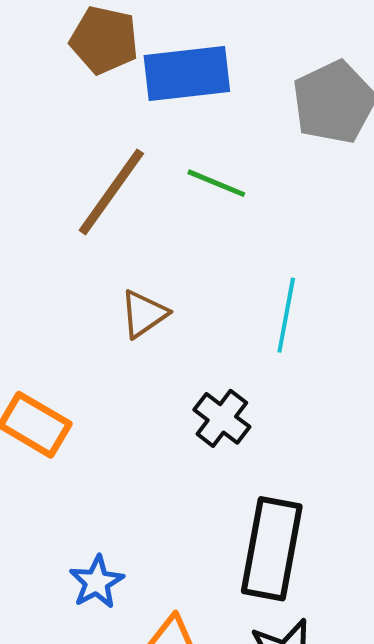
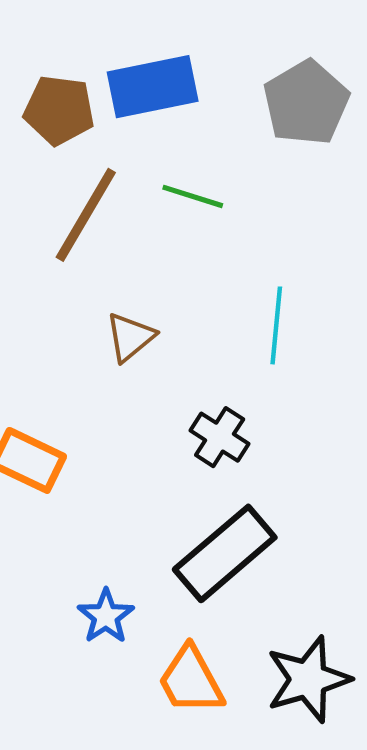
brown pentagon: (104, 40) -> (59, 110), moved
black rectangle: (272, 549) -> (225, 553), moved, turned 44

